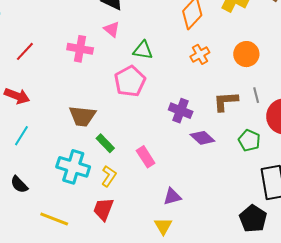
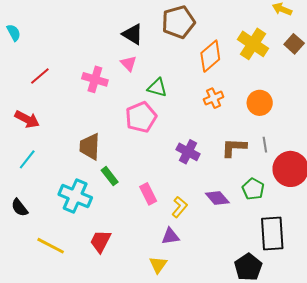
brown trapezoid: (82, 116) -> (90, 147), turned 80
purple diamond: (202, 138) -> (217, 198), moved
yellow L-shape: (109, 176) -> (180, 207), moved

